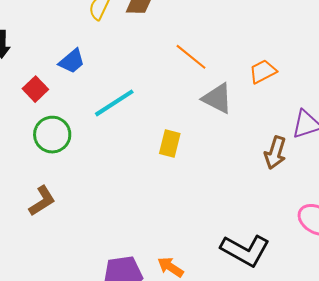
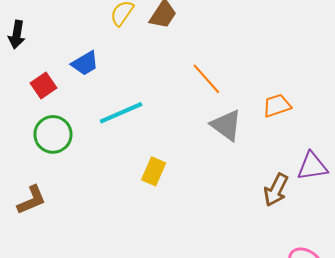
yellow rectangle: (170, 143) -> (154, 171), moved

